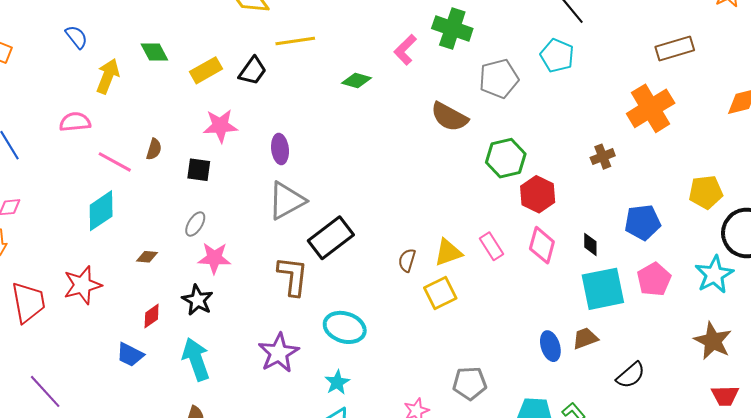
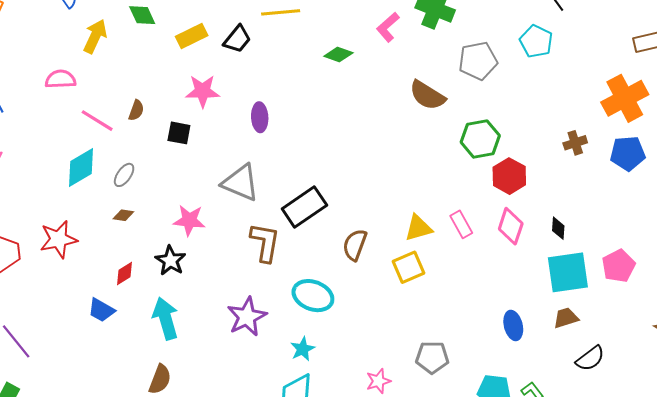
gray triangle: (286, 201) -> (241, 183), moved, turned 48
blue pentagon: (643, 222) -> (628, 153), moved
gray ellipse: (195, 224) -> (124, 175), moved
brown semicircle: (407, 260) -> (355, 245), moved, size x1.4
brown trapezoid: (585, 338) -> (566, 318), moved

